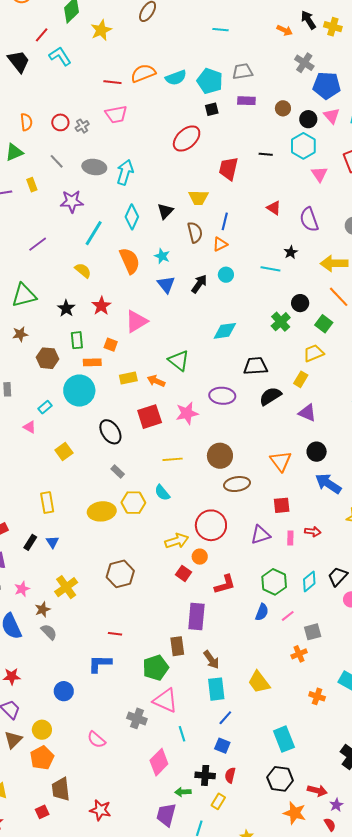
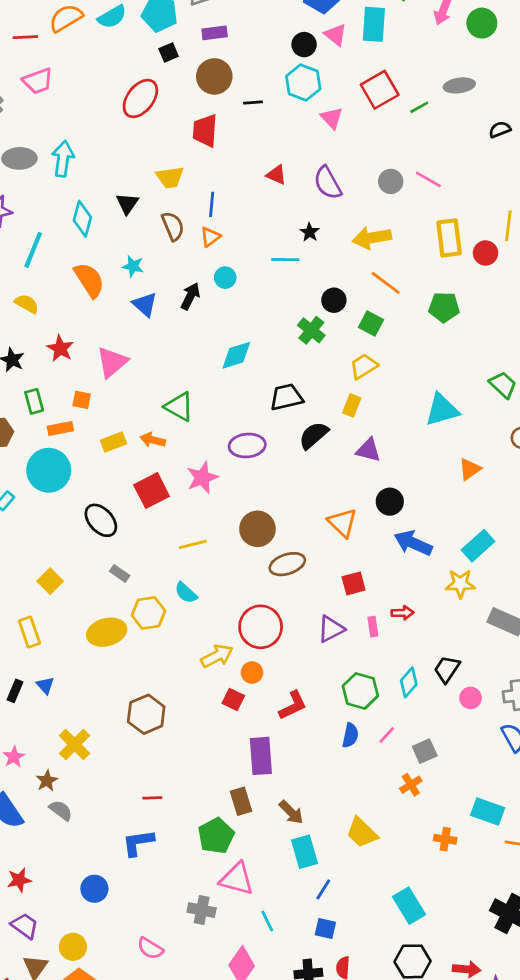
brown circle: (283, 108) -> (214, 76), moved, size x1.6
yellow square: (64, 452) -> (50, 581), moved

